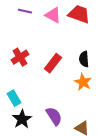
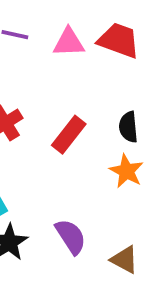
pink triangle: (53, 15) -> (69, 42), turned -30

